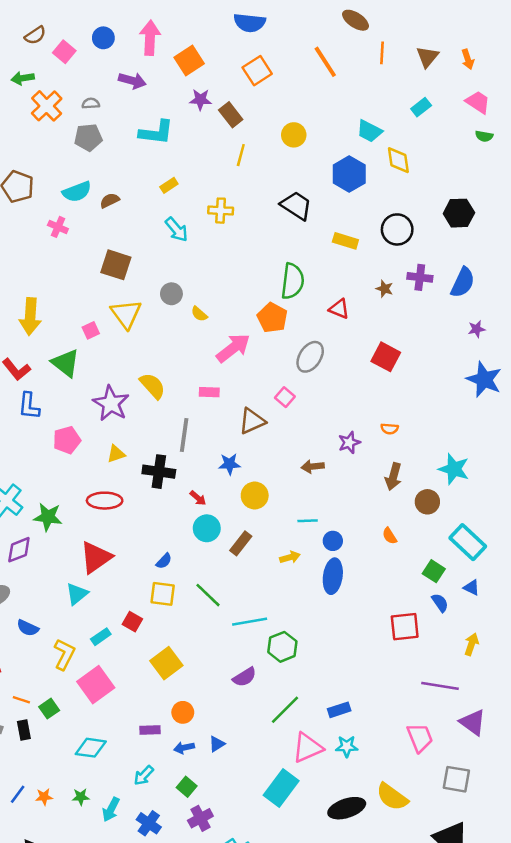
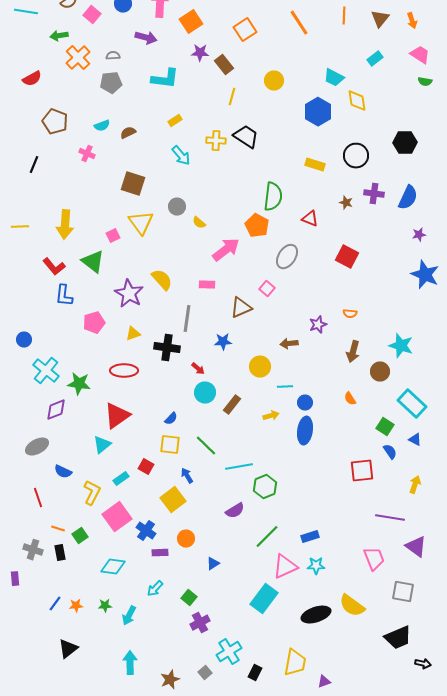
cyan semicircle: (77, 192) -> (102, 126), size x0.7
black trapezoid: (296, 206) -> (246, 137), moved
yellow circle: (255, 495) -> (260, 367), moved
blue arrow: (184, 748) -> (187, 476), moved, turned 70
blue cross: (149, 823) -> (146, 531), moved

